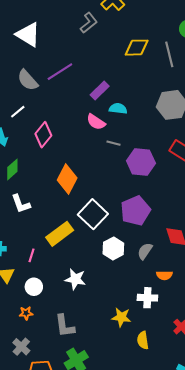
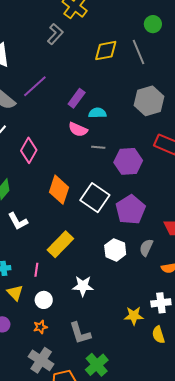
white square: (93, 214) -> (95, 198), moved
white cross: (147, 298) -> (161, 303), moved
gray cross: (21, 347) -> (41, 360), size x1.4

